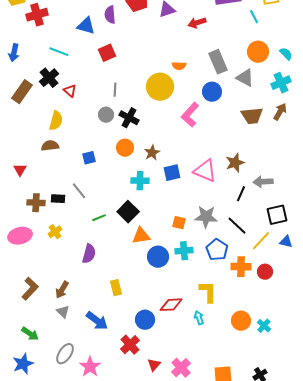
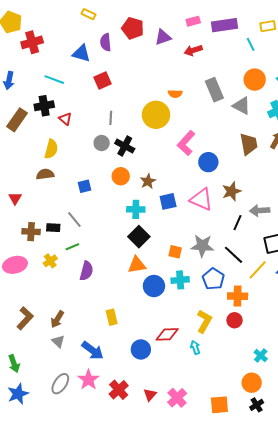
black cross: (49, 78) -> (44, 106), turned 30
blue circle: (212, 92) -> (208, 162), moved
brown trapezoid: (252, 116) -> (249, 144), turned -95
black square: (128, 212) -> (139, 237), moved
green line: (99, 218) -> (72, 247), moved
purple semicircle: (89, 254) -> (86, 271), moved
red circle: (265, 272) -> (235, 320), moved
yellow L-shape: (208, 292) -> (204, 321), turned 30
orange circle: (241, 321) -> (252, 383), moved
green arrow: (30, 334) -> (14, 364), moved, turned 36
red cross: (130, 345) -> (119, 390), moved
pink star: (90, 367) -> (88, 380), moved

